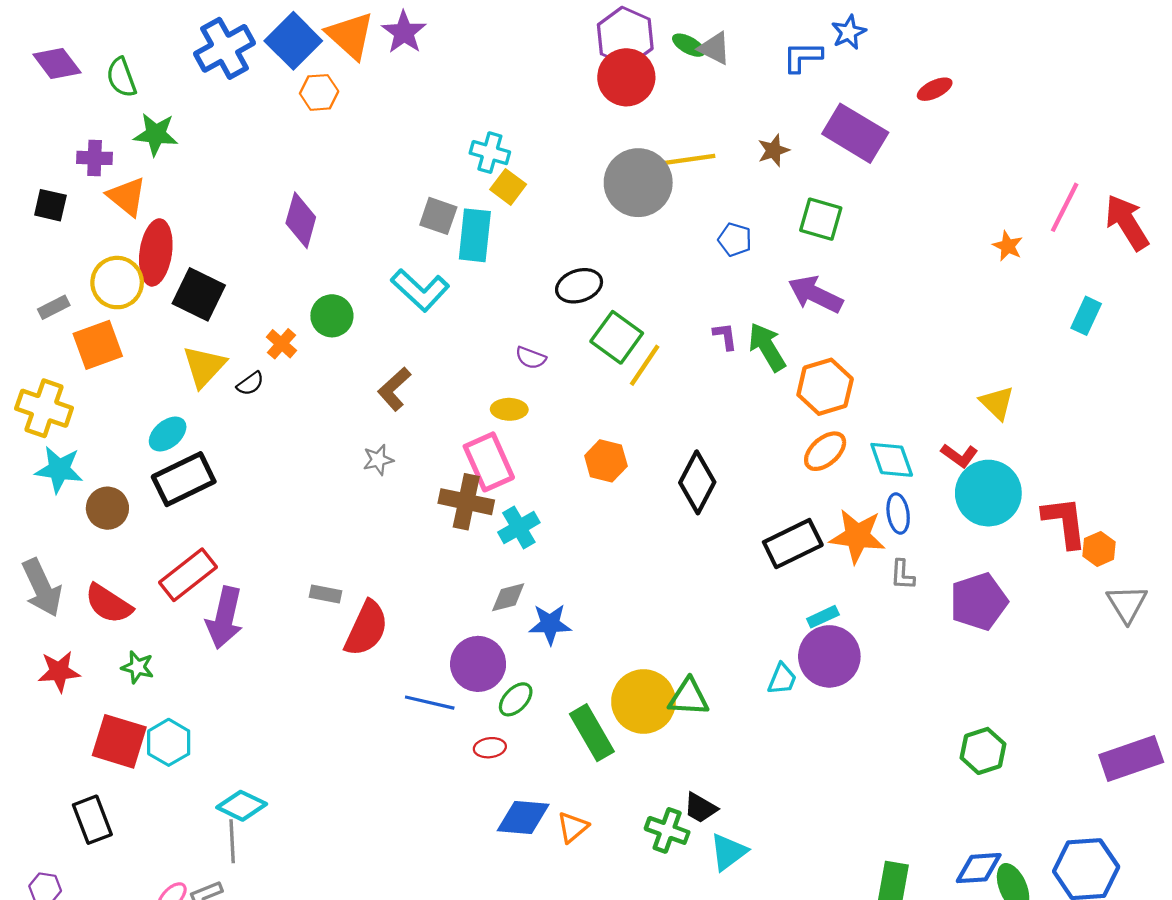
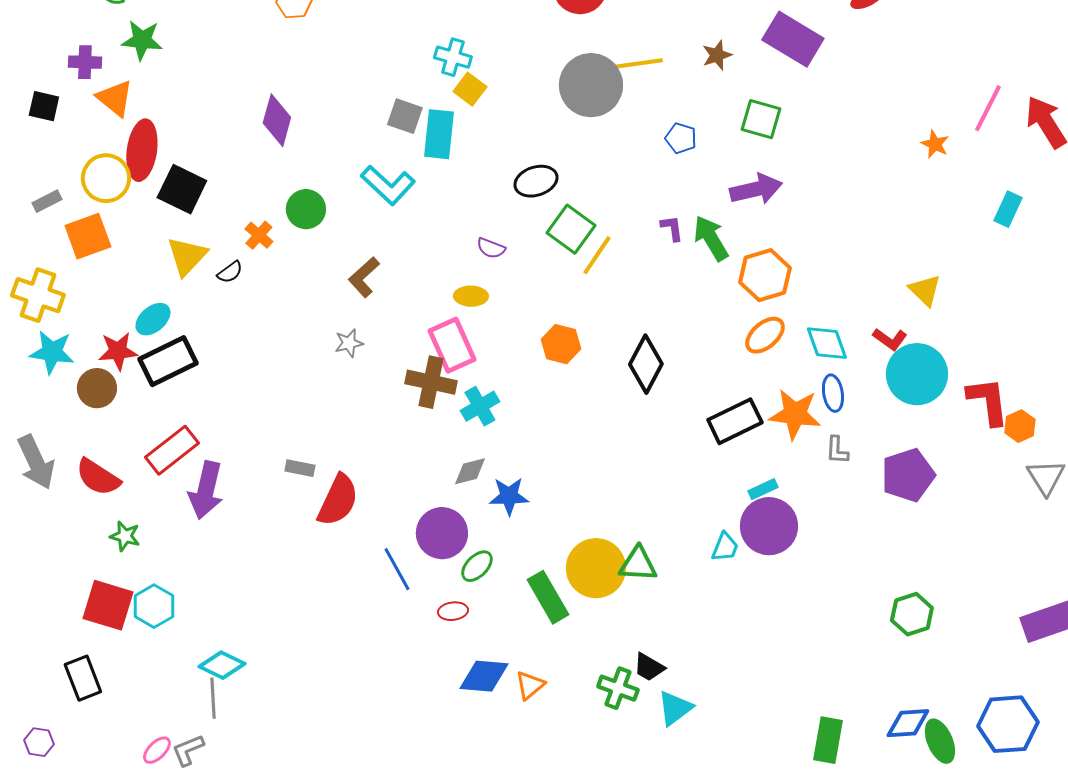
purple arrow: (815, 294) -> (756, 189), turned 141
red star: (59, 671) -> (118, 351), moved
blue line: (430, 703) -> (397, 569), turned 48

